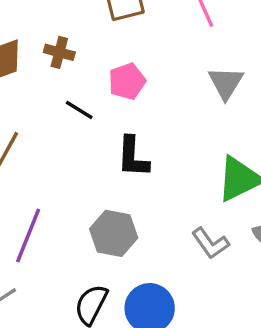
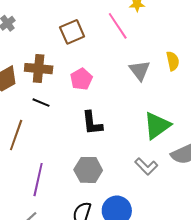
brown cross: (59, 52) -> (39, 69), size x1.5
black line: (79, 110) -> (41, 103), moved

